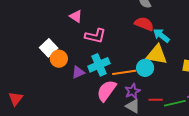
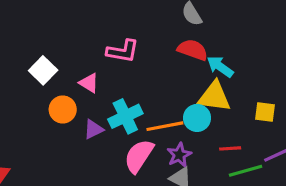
pink triangle: (76, 16) -> (89, 83), moved
pink L-shape: (95, 36) -> (123, 51), moved
white square: (49, 48) -> (43, 70), moved
red line: (156, 100) -> (230, 148), moved

